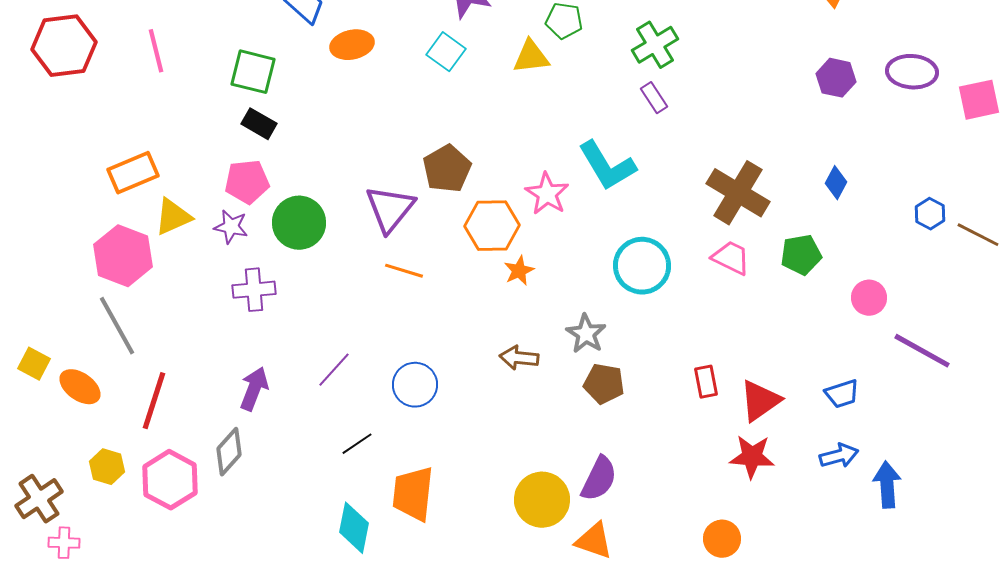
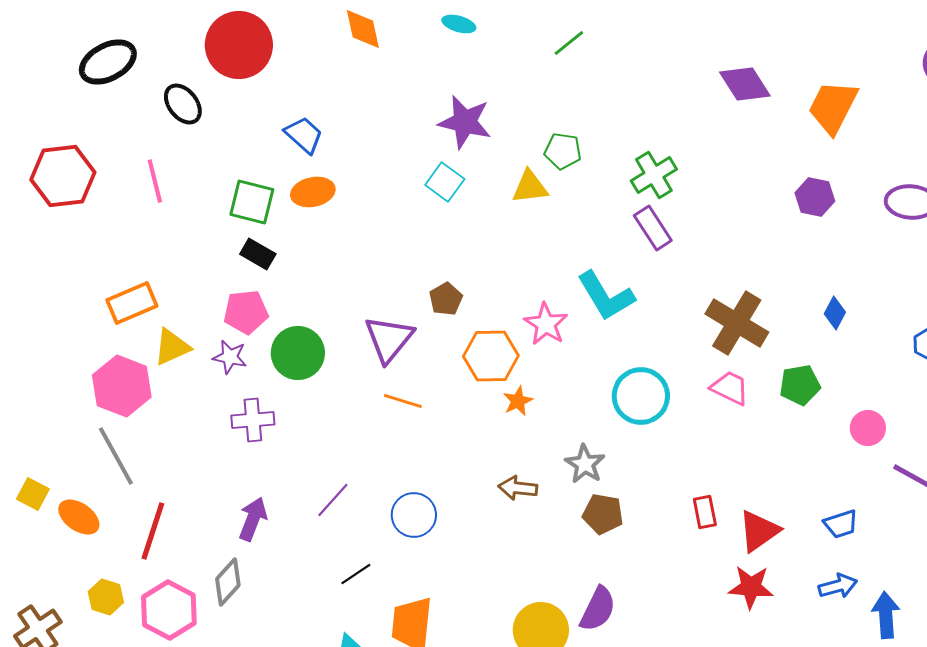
orange ellipse: (352, 45) -> (313, 192), moved
purple hexagon: (836, 78) -> (815, 197), moved
purple rectangle: (654, 98) -> (653, 228), size x1.4
brown pentagon: (447, 169) -> (446, 299), size x0.7

